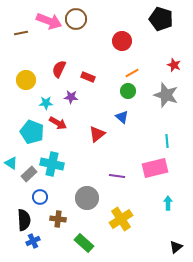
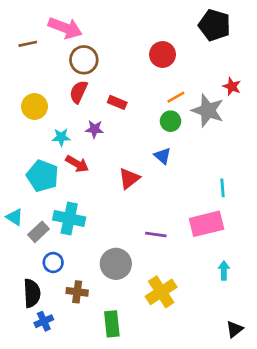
brown circle: (76, 19) -> (84, 60), moved
gray star: (166, 95) -> (208, 110), moved
green rectangle: (84, 243) -> (112, 324), turned 42

